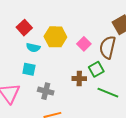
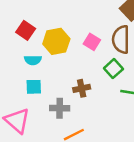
red square: (24, 28) -> (26, 30), moved
brown cross: (79, 79) -> (82, 88), moved

